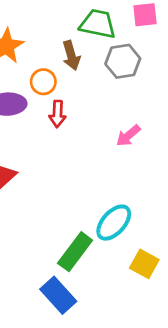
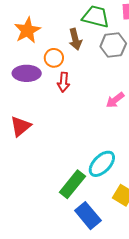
blue rectangle: (58, 295) -> (88, 216), moved

